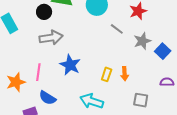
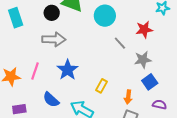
blue square: (163, 51) -> (150, 82), moved
orange arrow: (125, 74) -> (128, 97), moved
blue semicircle: (47, 98) -> (51, 100), moved

